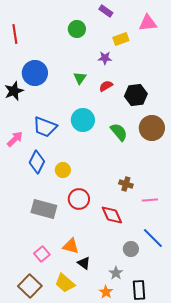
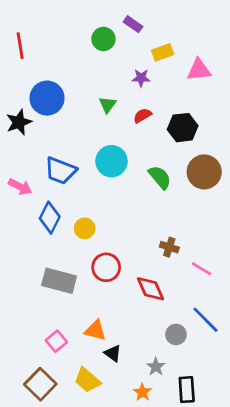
purple rectangle: (106, 11) -> (133, 24), moved
pink triangle: (148, 23) -> (199, 70), moved
pink arrow: (15, 139) -> (20, 187), turned 72
pink line: (150, 200) -> (201, 269), turned 35

